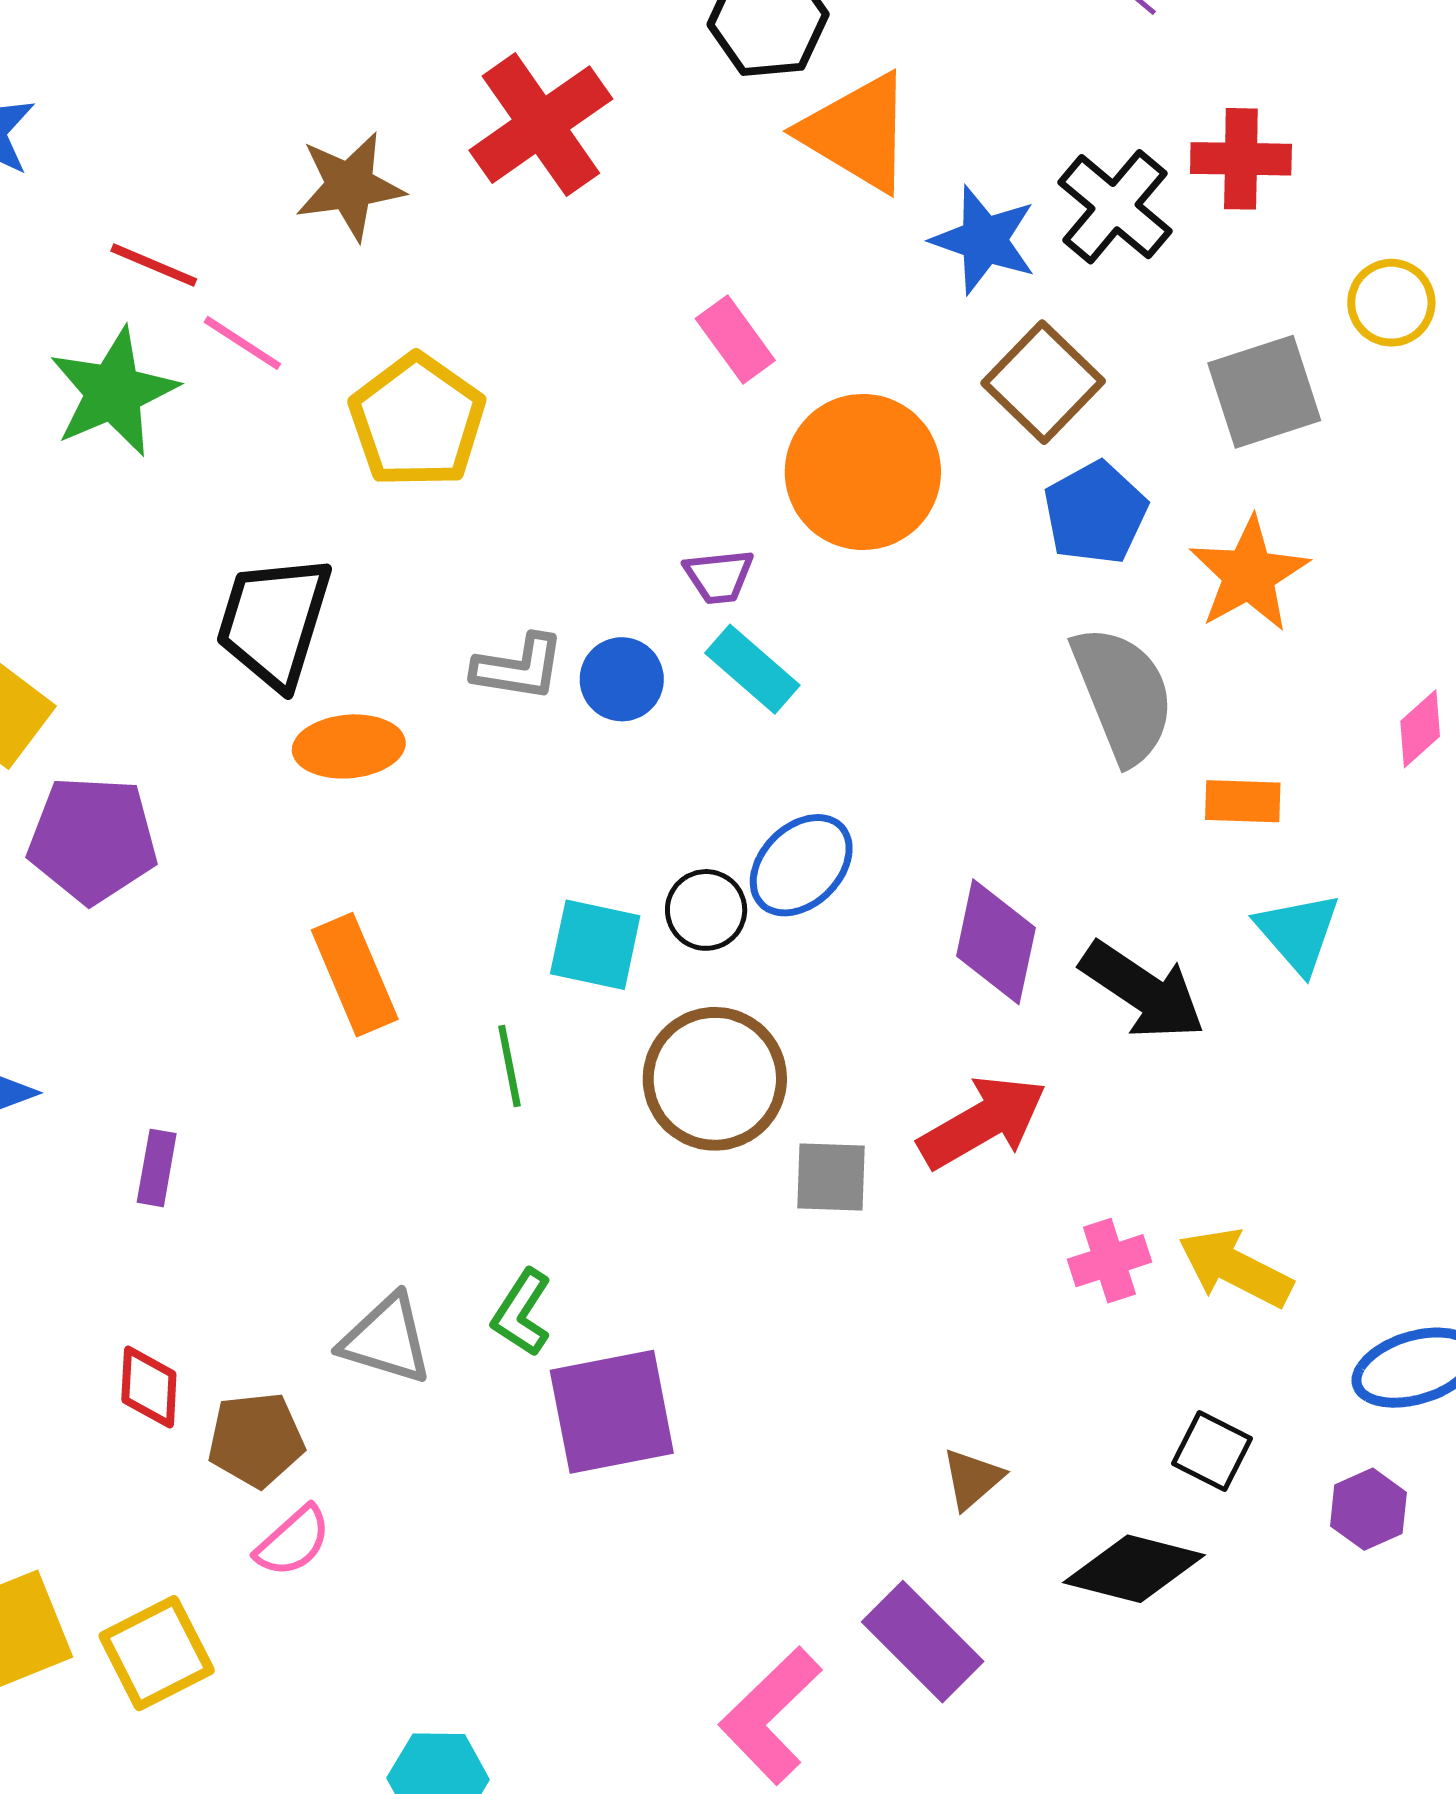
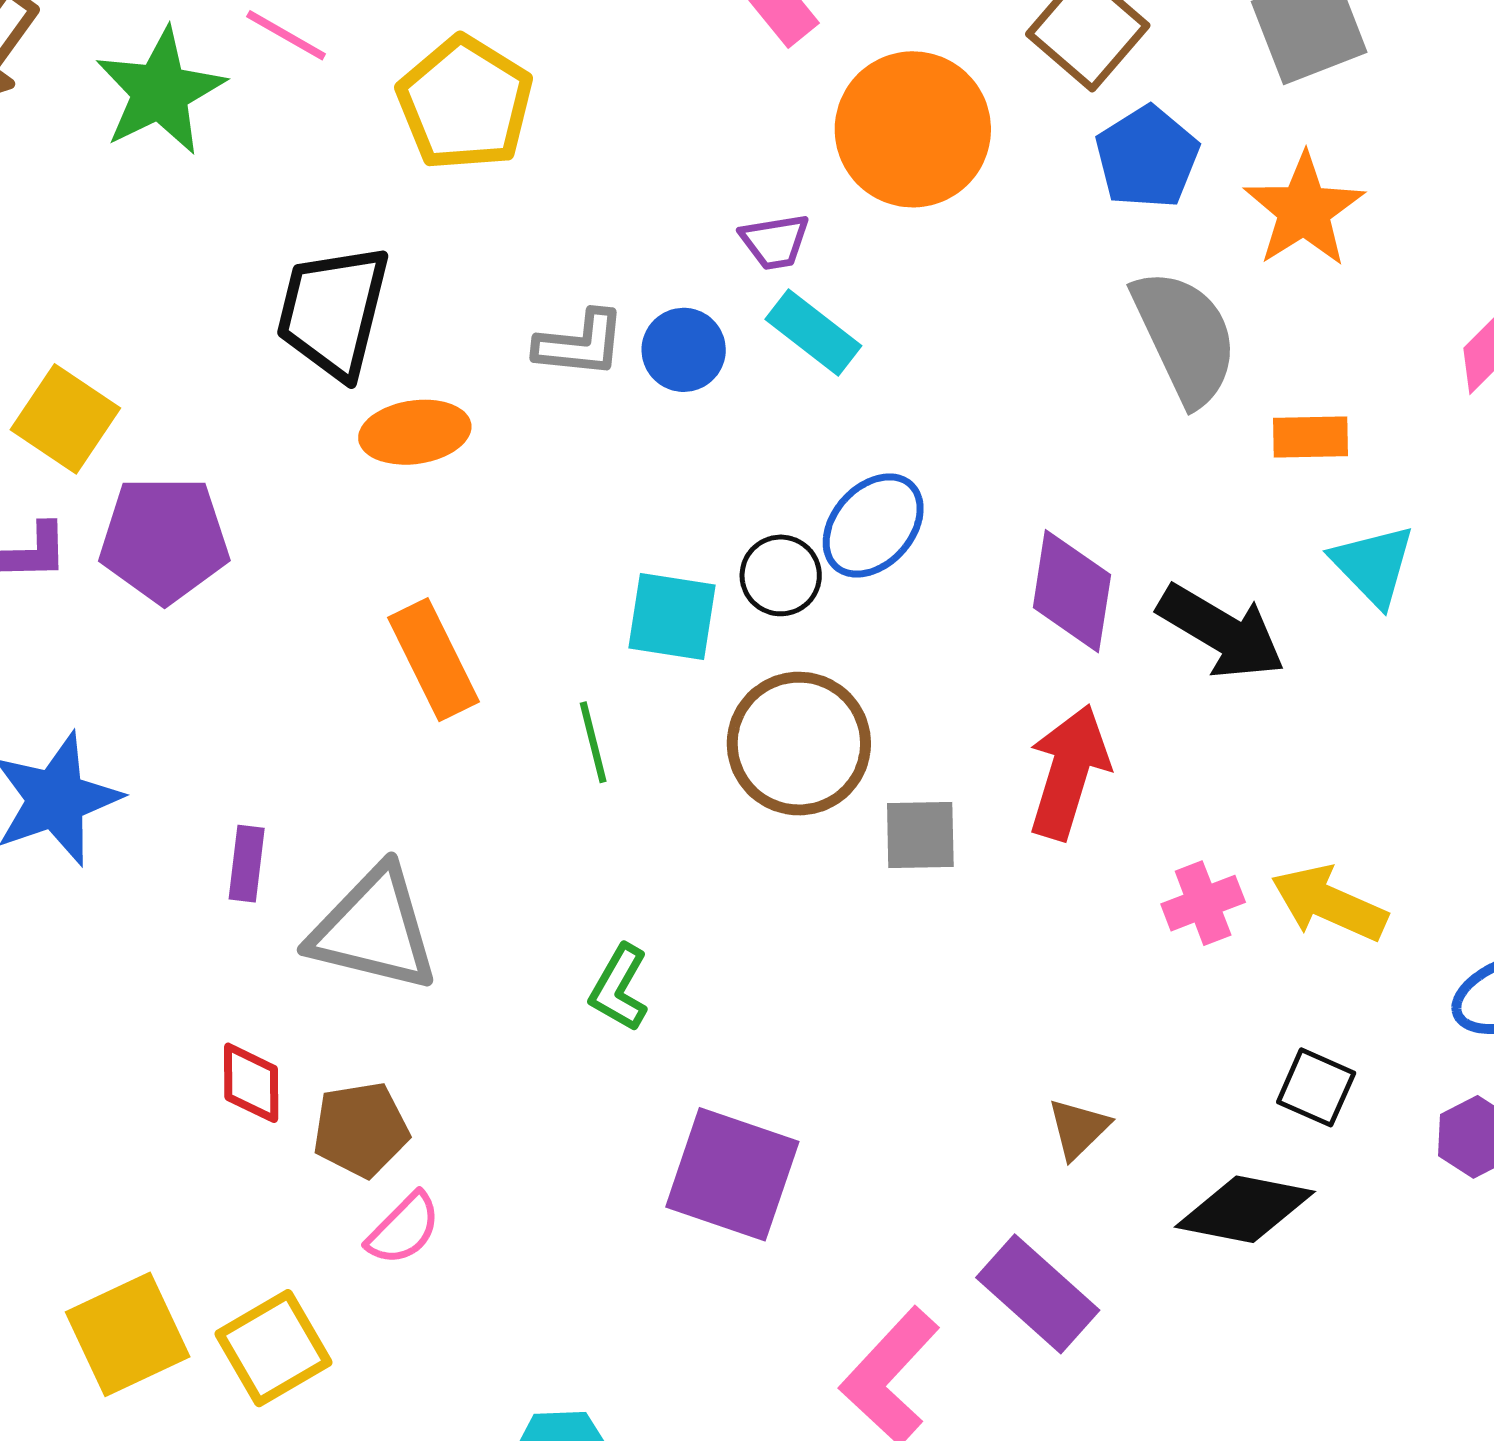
red arrow: (983, 1122) -> (1069, 772), turned -40
gray triangle: (386, 1339) -> (374, 929), moved, size x1.4
purple square: (612, 1412) -> (732, 1174), moved, turned 33

